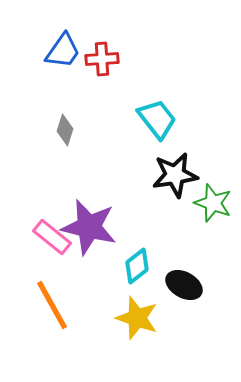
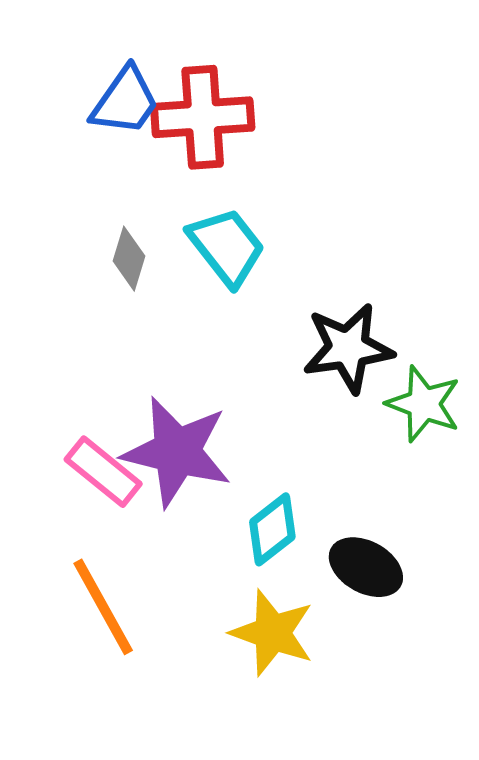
red cross: (102, 59) -> (203, 117), size x1.5
cyan trapezoid: (157, 119) -> (227, 247), moved

